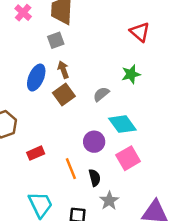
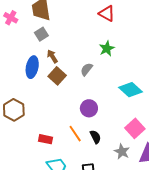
cyan diamond: (122, 124) -> (130, 90), moved
red rectangle: (36, 153) -> (45, 139), moved, turned 48
pink square: (128, 158) -> (135, 128), moved
gray star: (109, 201) -> (122, 152), moved

